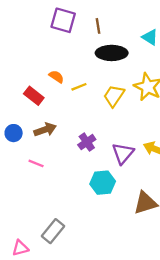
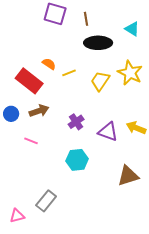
red rectangle: (34, 96) -> (29, 81), size x1.5
purple triangle: (123, 153) -> (108, 132), turned -50
cyan hexagon: (103, 183) -> (77, 160), moved

